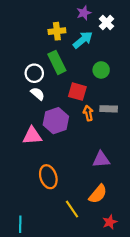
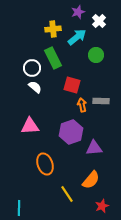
green circle: (101, 70) -> (96, 55), moved
purple hexagon: (56, 121) -> (71, 132), moved

